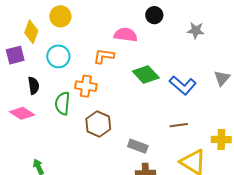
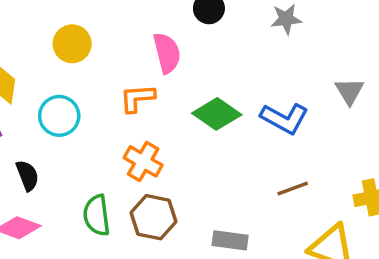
yellow circle: (60, 16) -> (72, 44), moved
pink semicircle: (126, 35) -> (167, 53), turned 80
orange cross: (86, 86) -> (143, 161), moved, turned 35
green semicircle: (63, 103) -> (97, 215), moved

